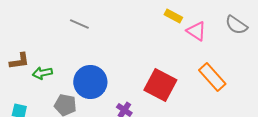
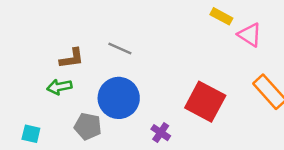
gray line: (79, 24) -> (120, 48), moved
brown L-shape: (19, 61) -> (72, 58), moved

